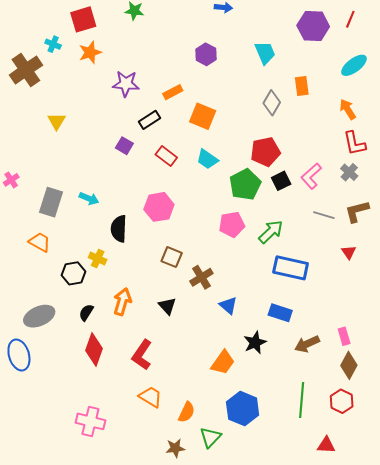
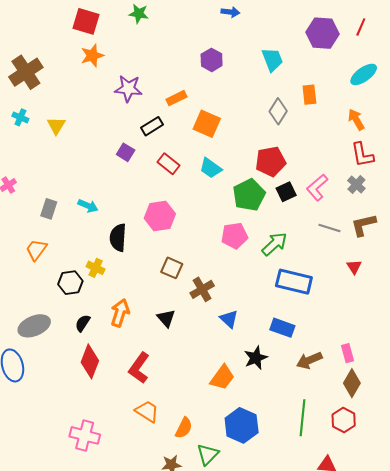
red square: (83, 19) -> (86, 21), turned 32
cyan cross: (53, 44) -> (20, 117), moved
gray rectangle: (51, 202) -> (49, 209), size x0.7
orange trapezoid: (40, 242) -> (36, 250), turned -85

